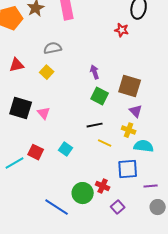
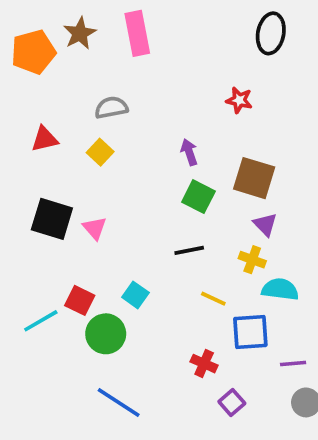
red star: (122, 30) -> (239, 100), moved
yellow line: (105, 143) -> (213, 299), moved
green circle: (83, 193) -> (106, 334), moved

